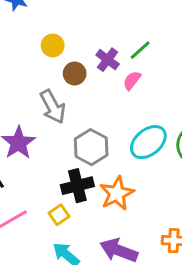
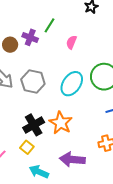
brown circle: (75, 73) -> (10, 45), moved
pink semicircle: (132, 80) -> (71, 42), moved
gray hexagon: (91, 147) -> (33, 82), moved

